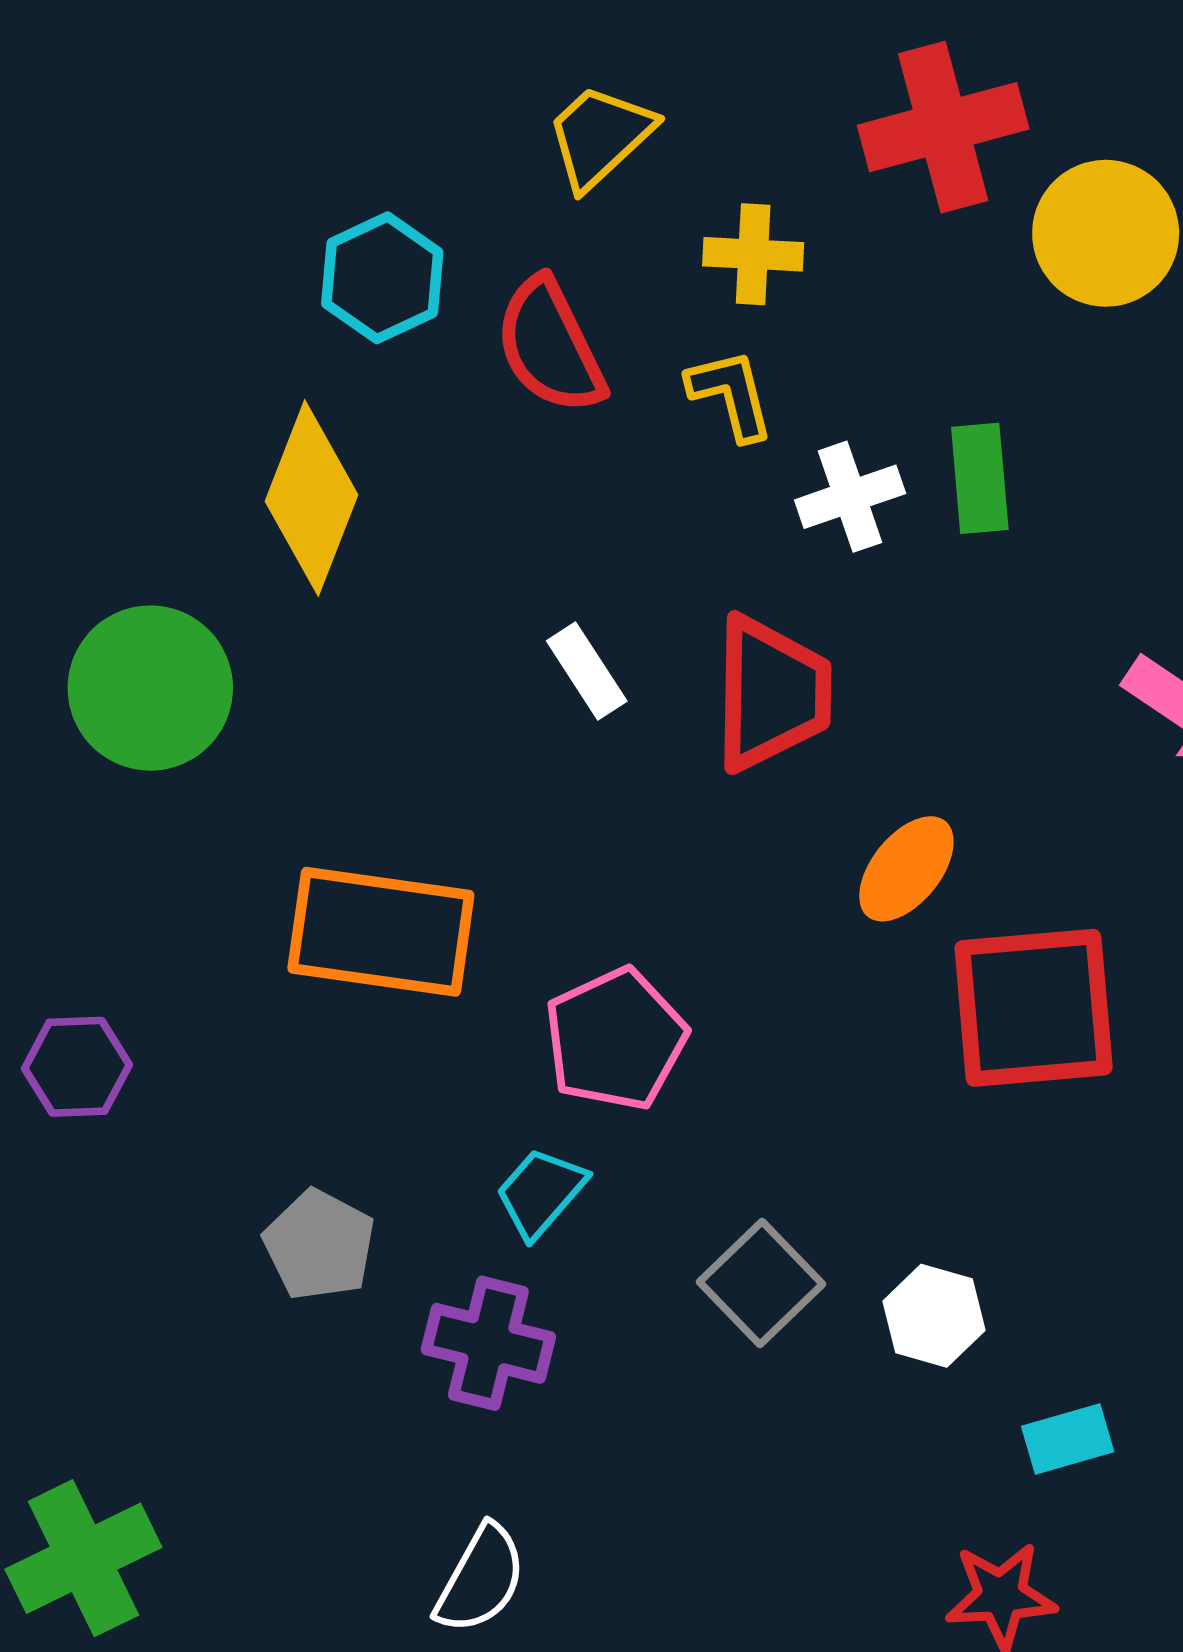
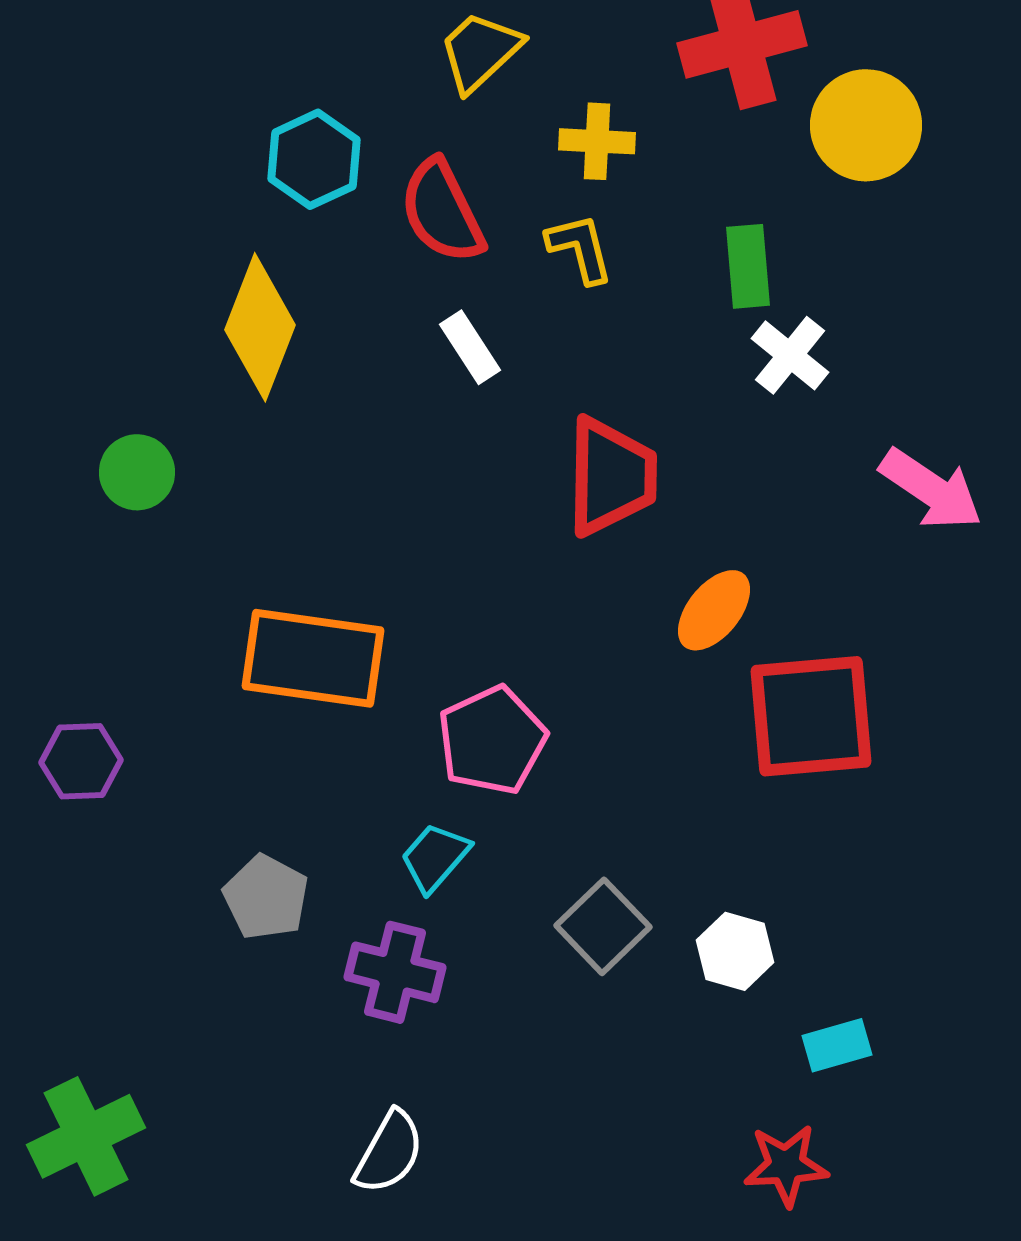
green rectangle: (980, 478) -> (748, 266), moved
white cross: (850, 497) -> (790, 355), moved, turned -32
white rectangle: (587, 671) -> (470, 347), moved
green circle: (150, 688) -> (137, 472), size x0.6

